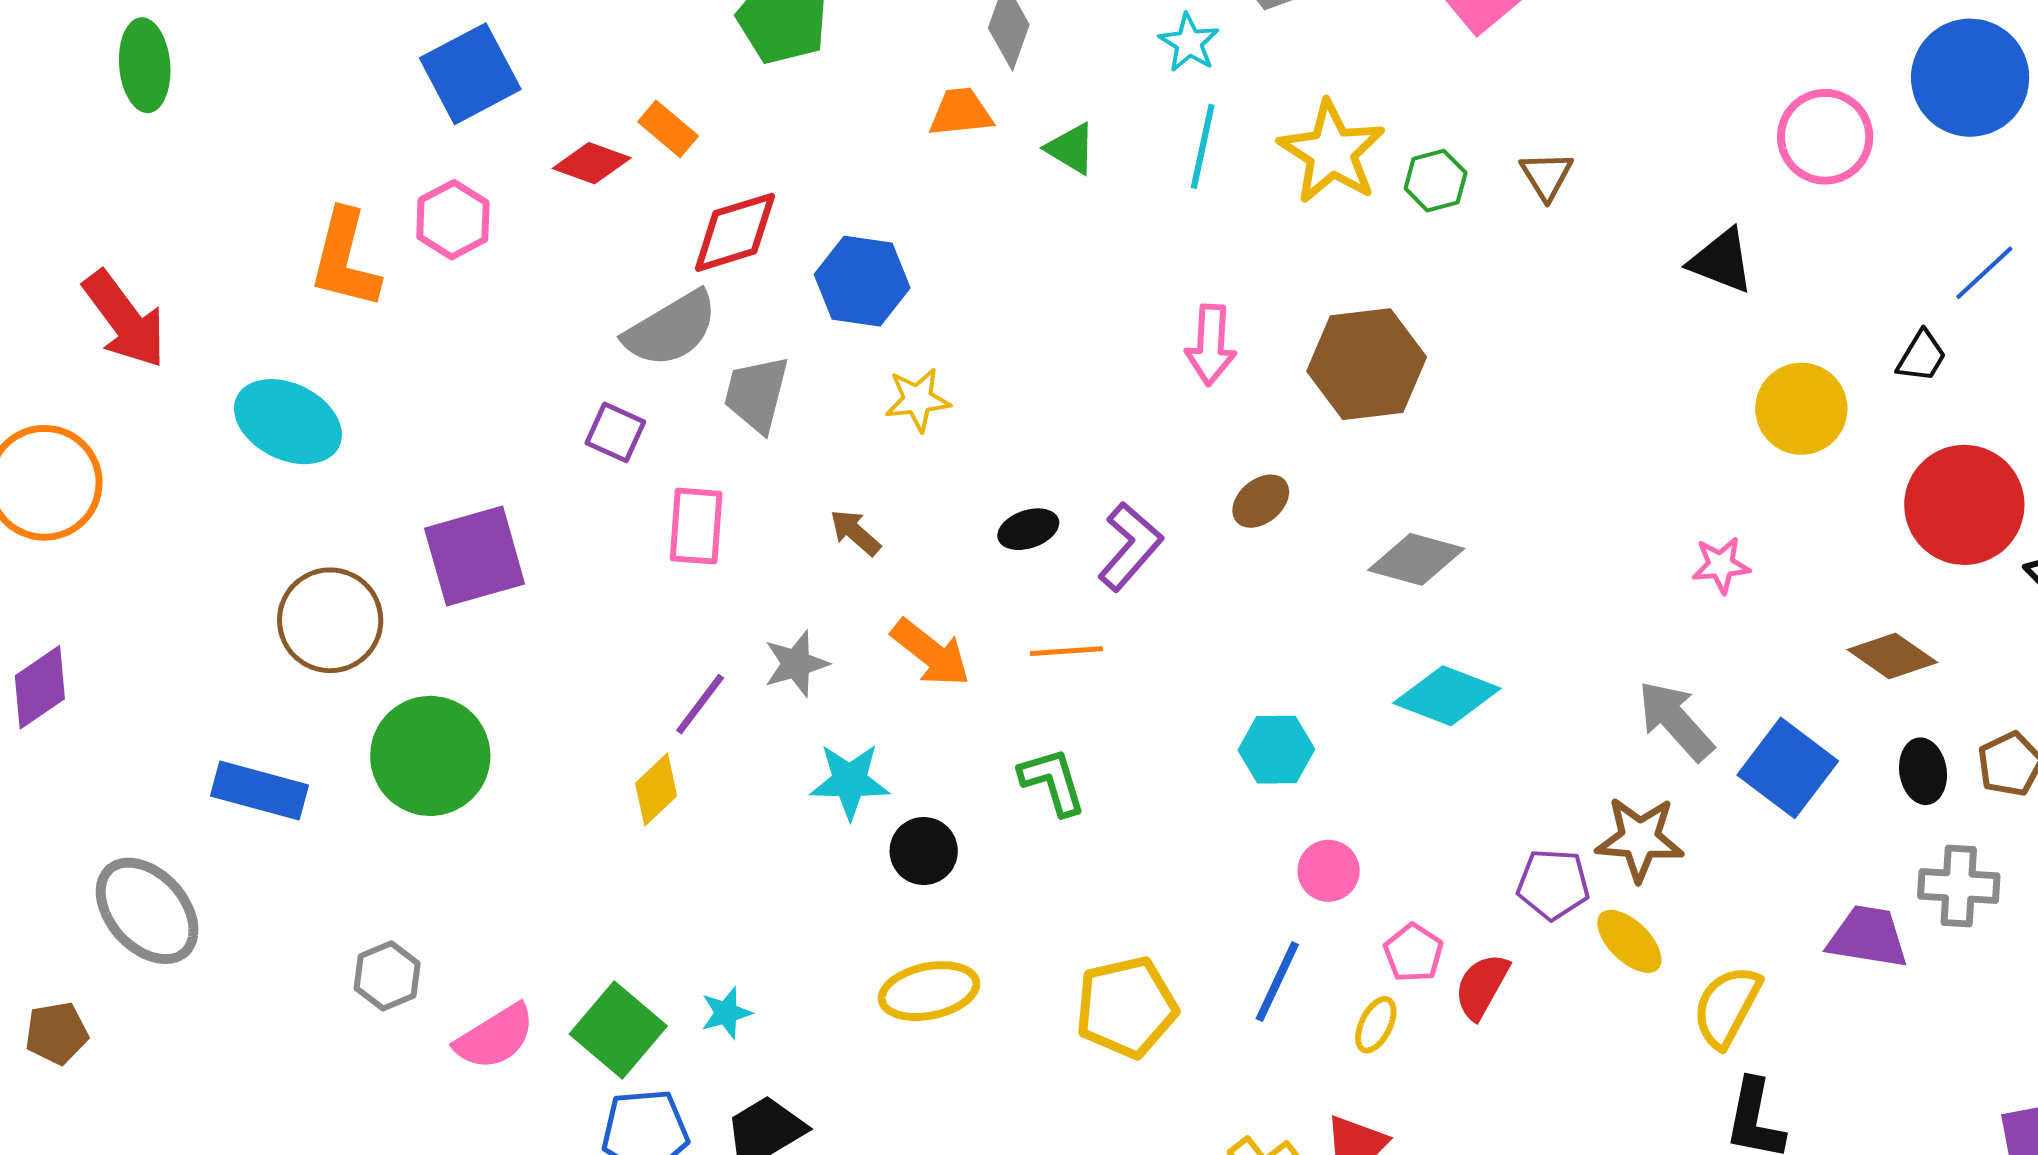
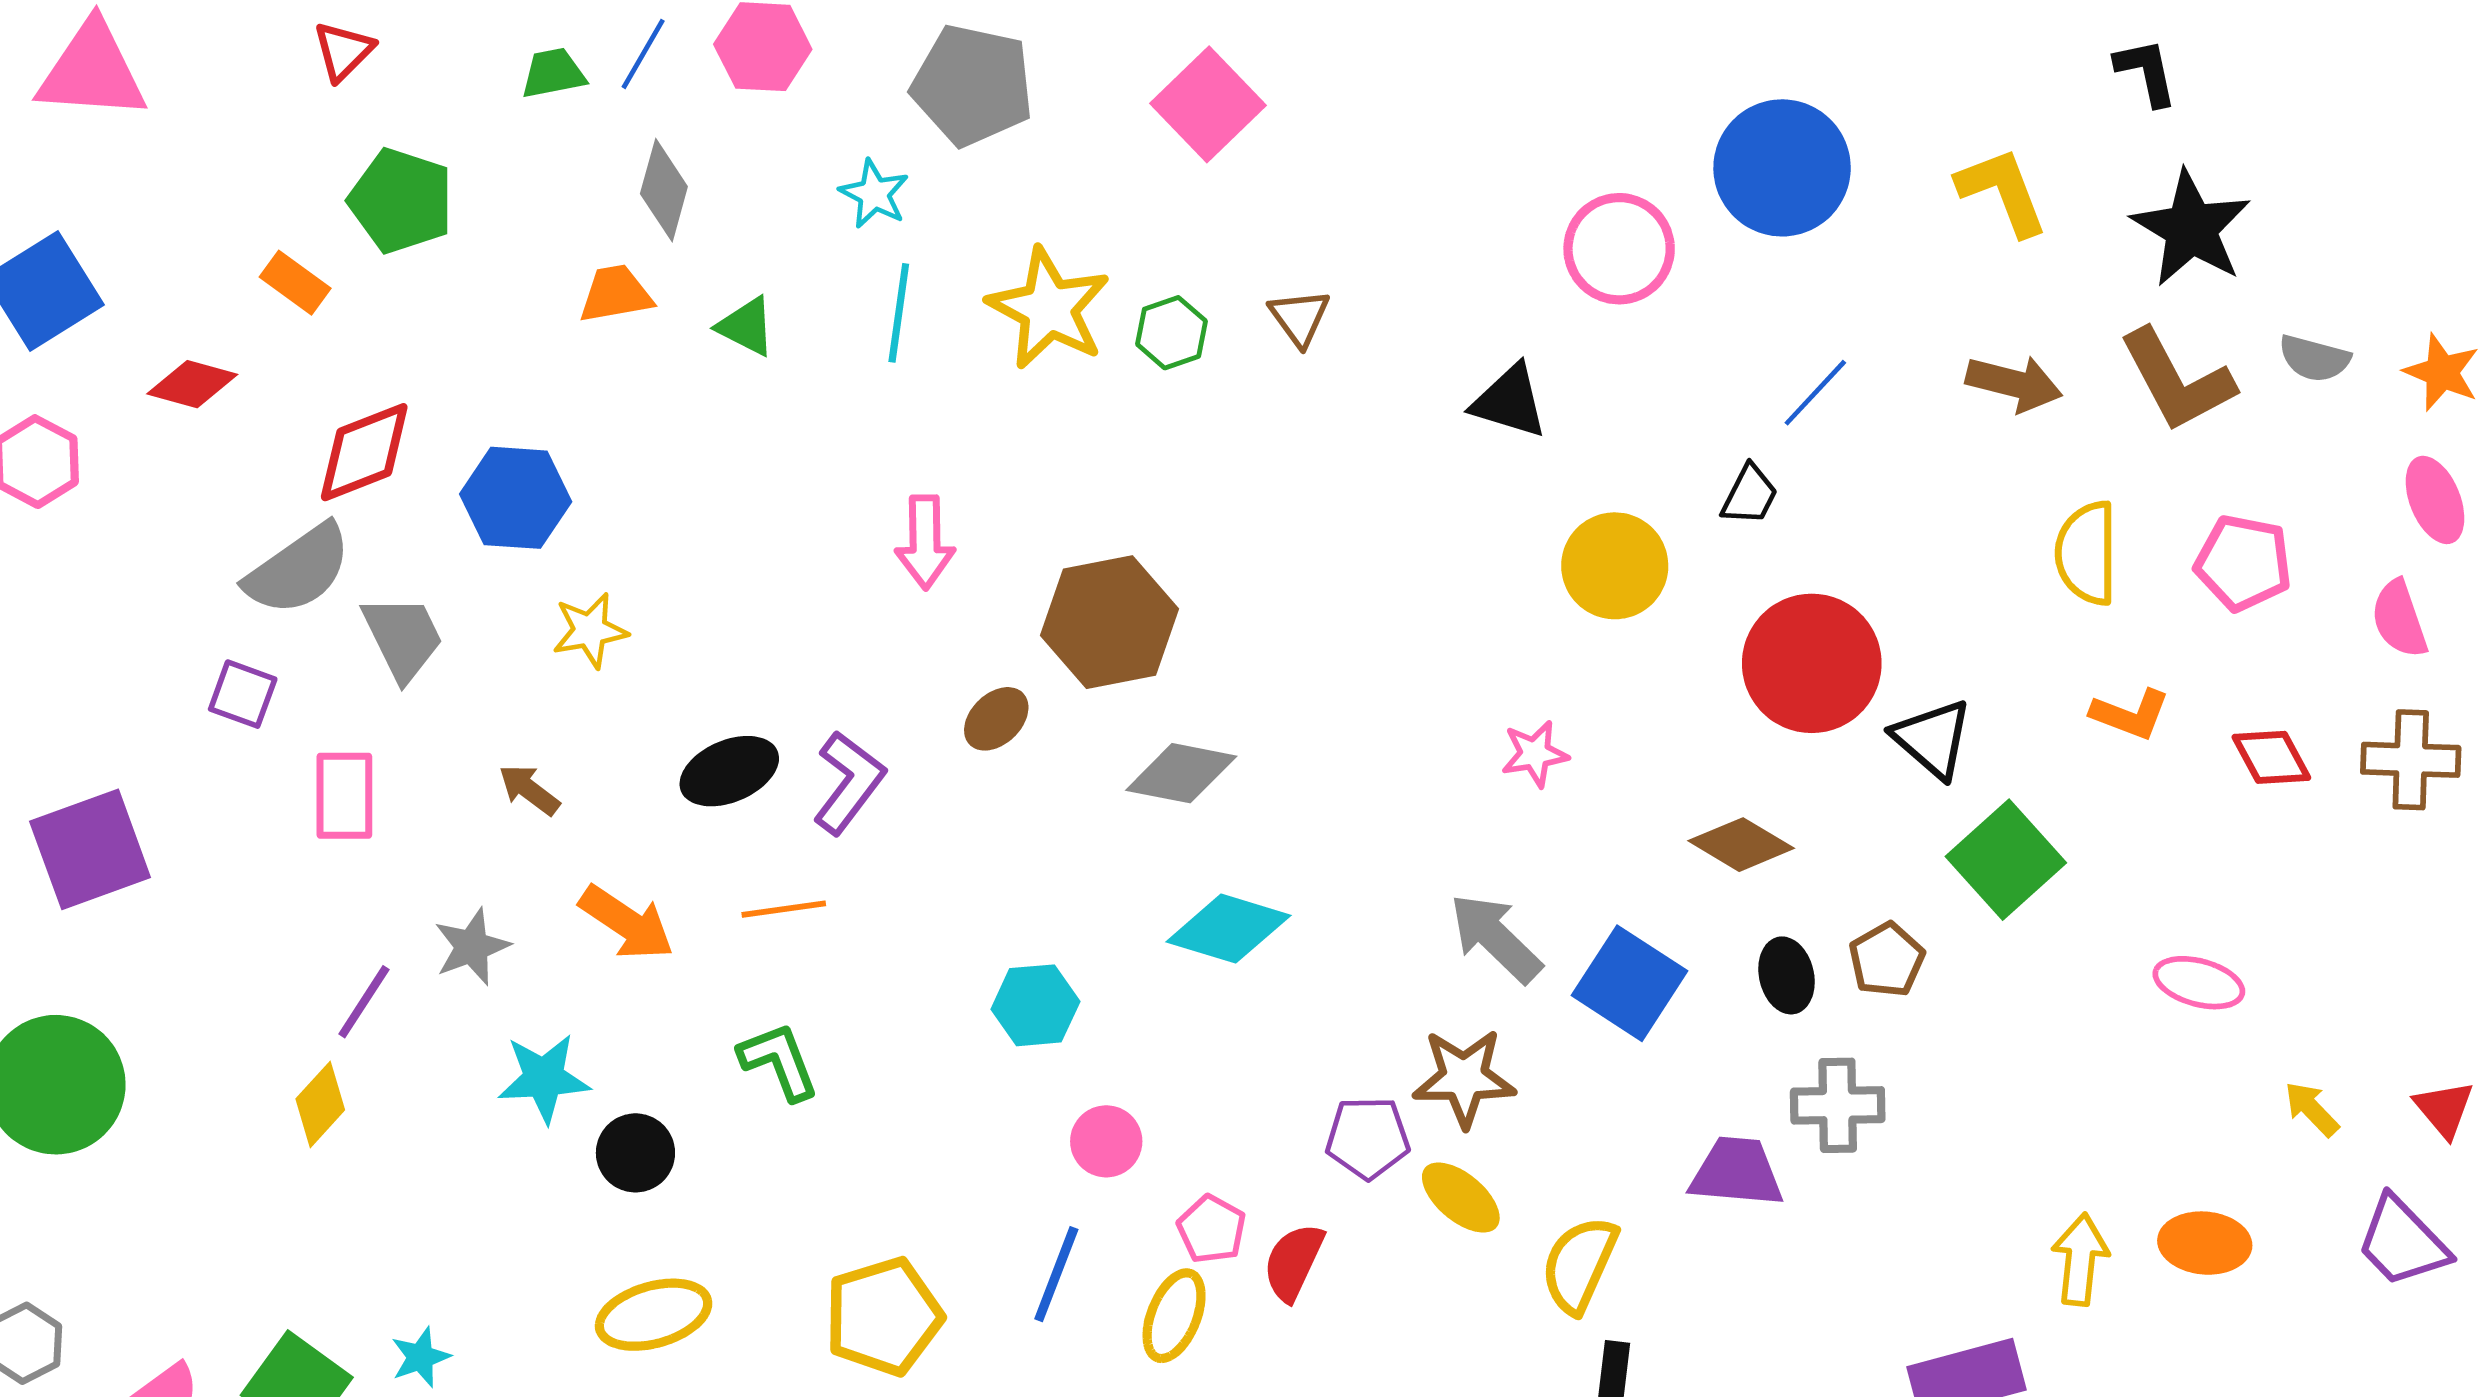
orange rectangle: (668, 129) -> (295, 283), moved
brown hexagon: (1367, 364) -> (1109, 622), moved
gray trapezoid: (756, 394) -> (403, 638), turned 144
black ellipse: (1028, 529) -> (729, 771), size x1.4
yellow ellipse: (1376, 1025) -> (1174, 1316), size x1.4

